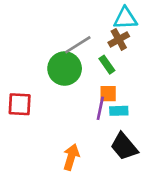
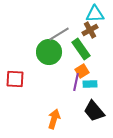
green rectangle: (107, 65) -> (81, 49), size x1.5
orange square: (108, 94) -> (82, 71), turned -32

